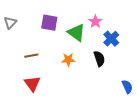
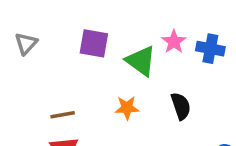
blue cross: (111, 39) -> (210, 49), moved, turned -35
brown line: (31, 56) -> (63, 115), moved

